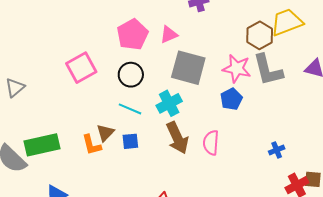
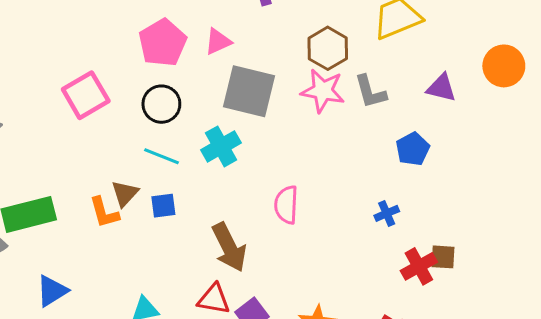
brown hexagon: (260, 35) -> (328, 48), moved
gray L-shape: (268, 70) -> (370, 92), size x0.7
blue pentagon: (231, 99) -> (413, 149), moved
brown arrow: (177, 138) -> (229, 247), moved

